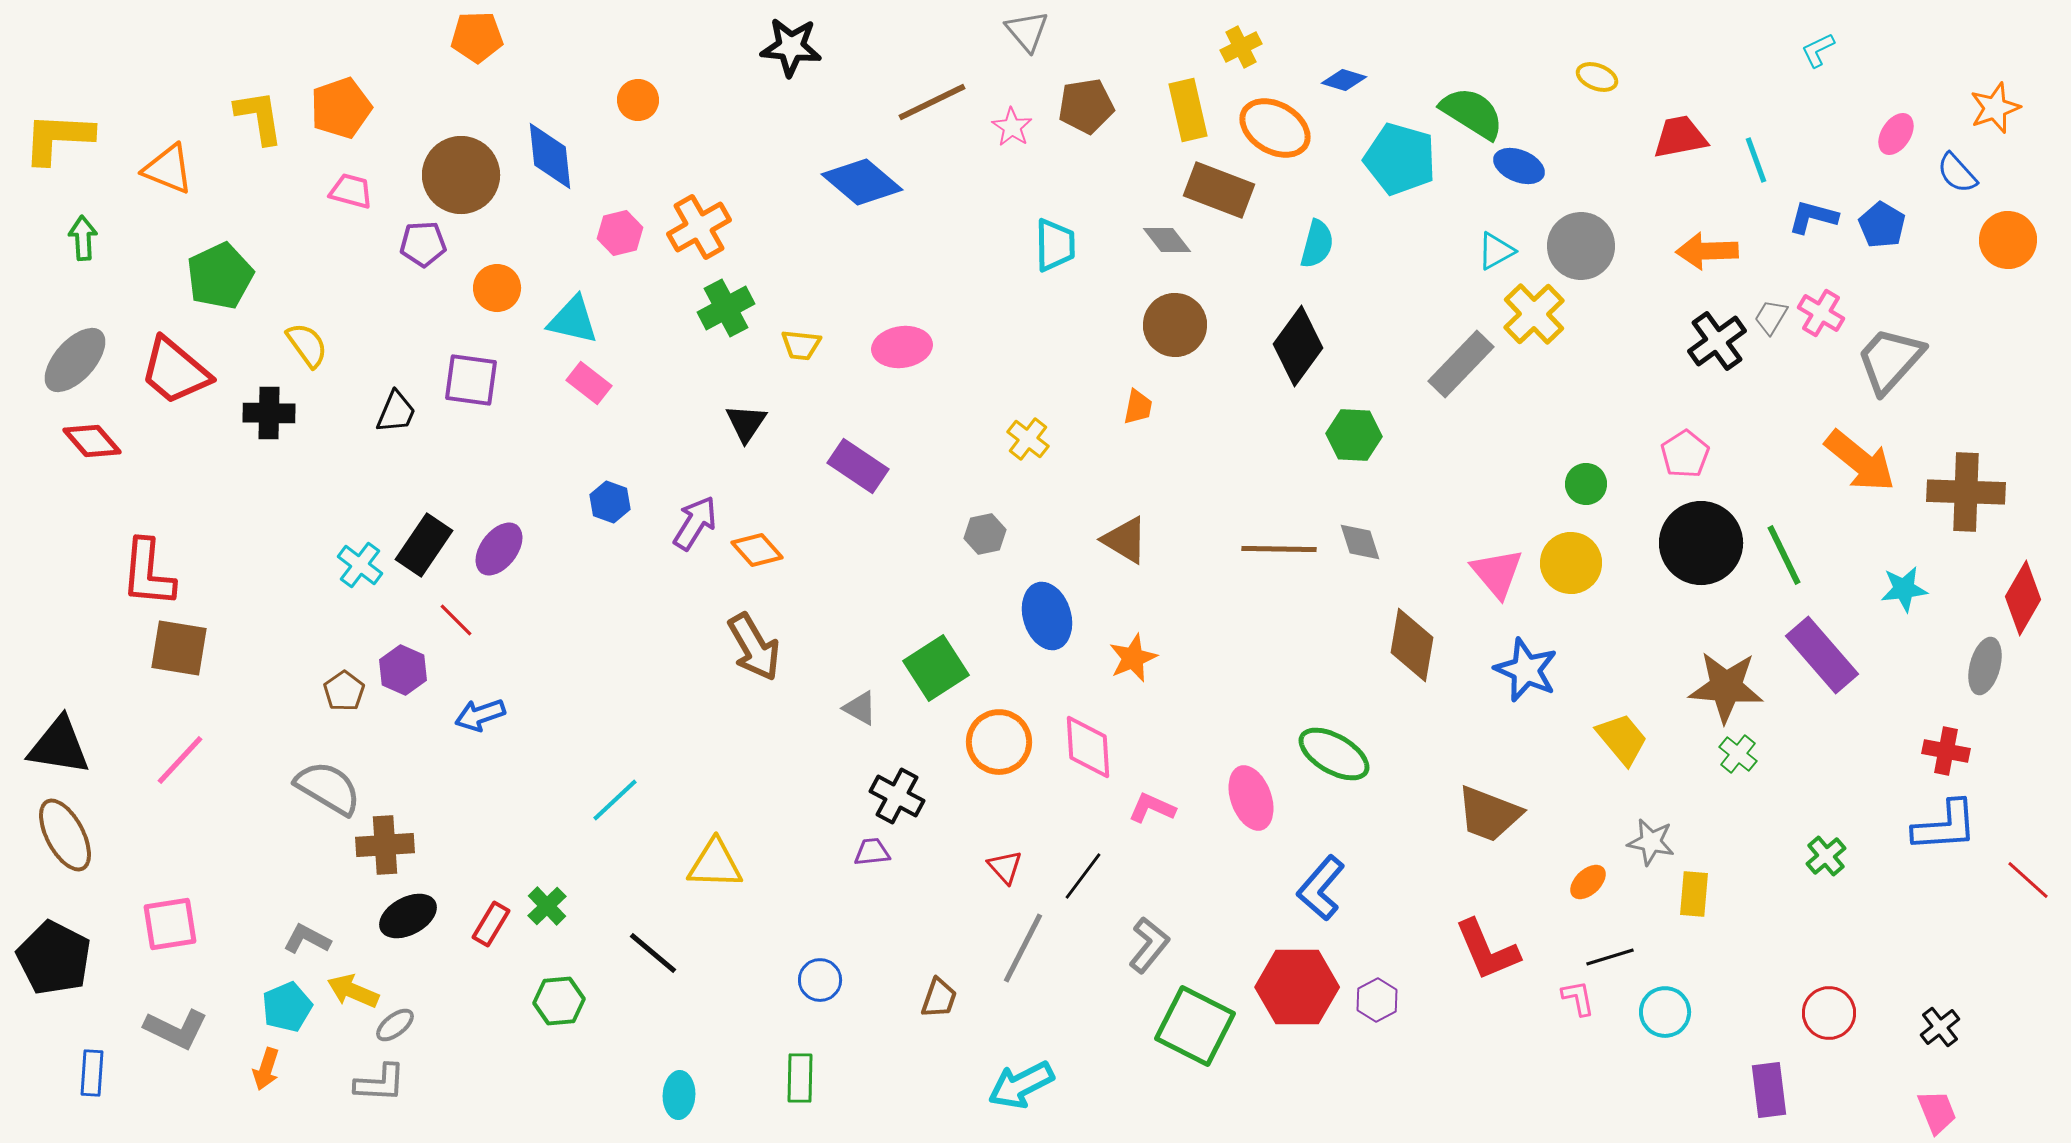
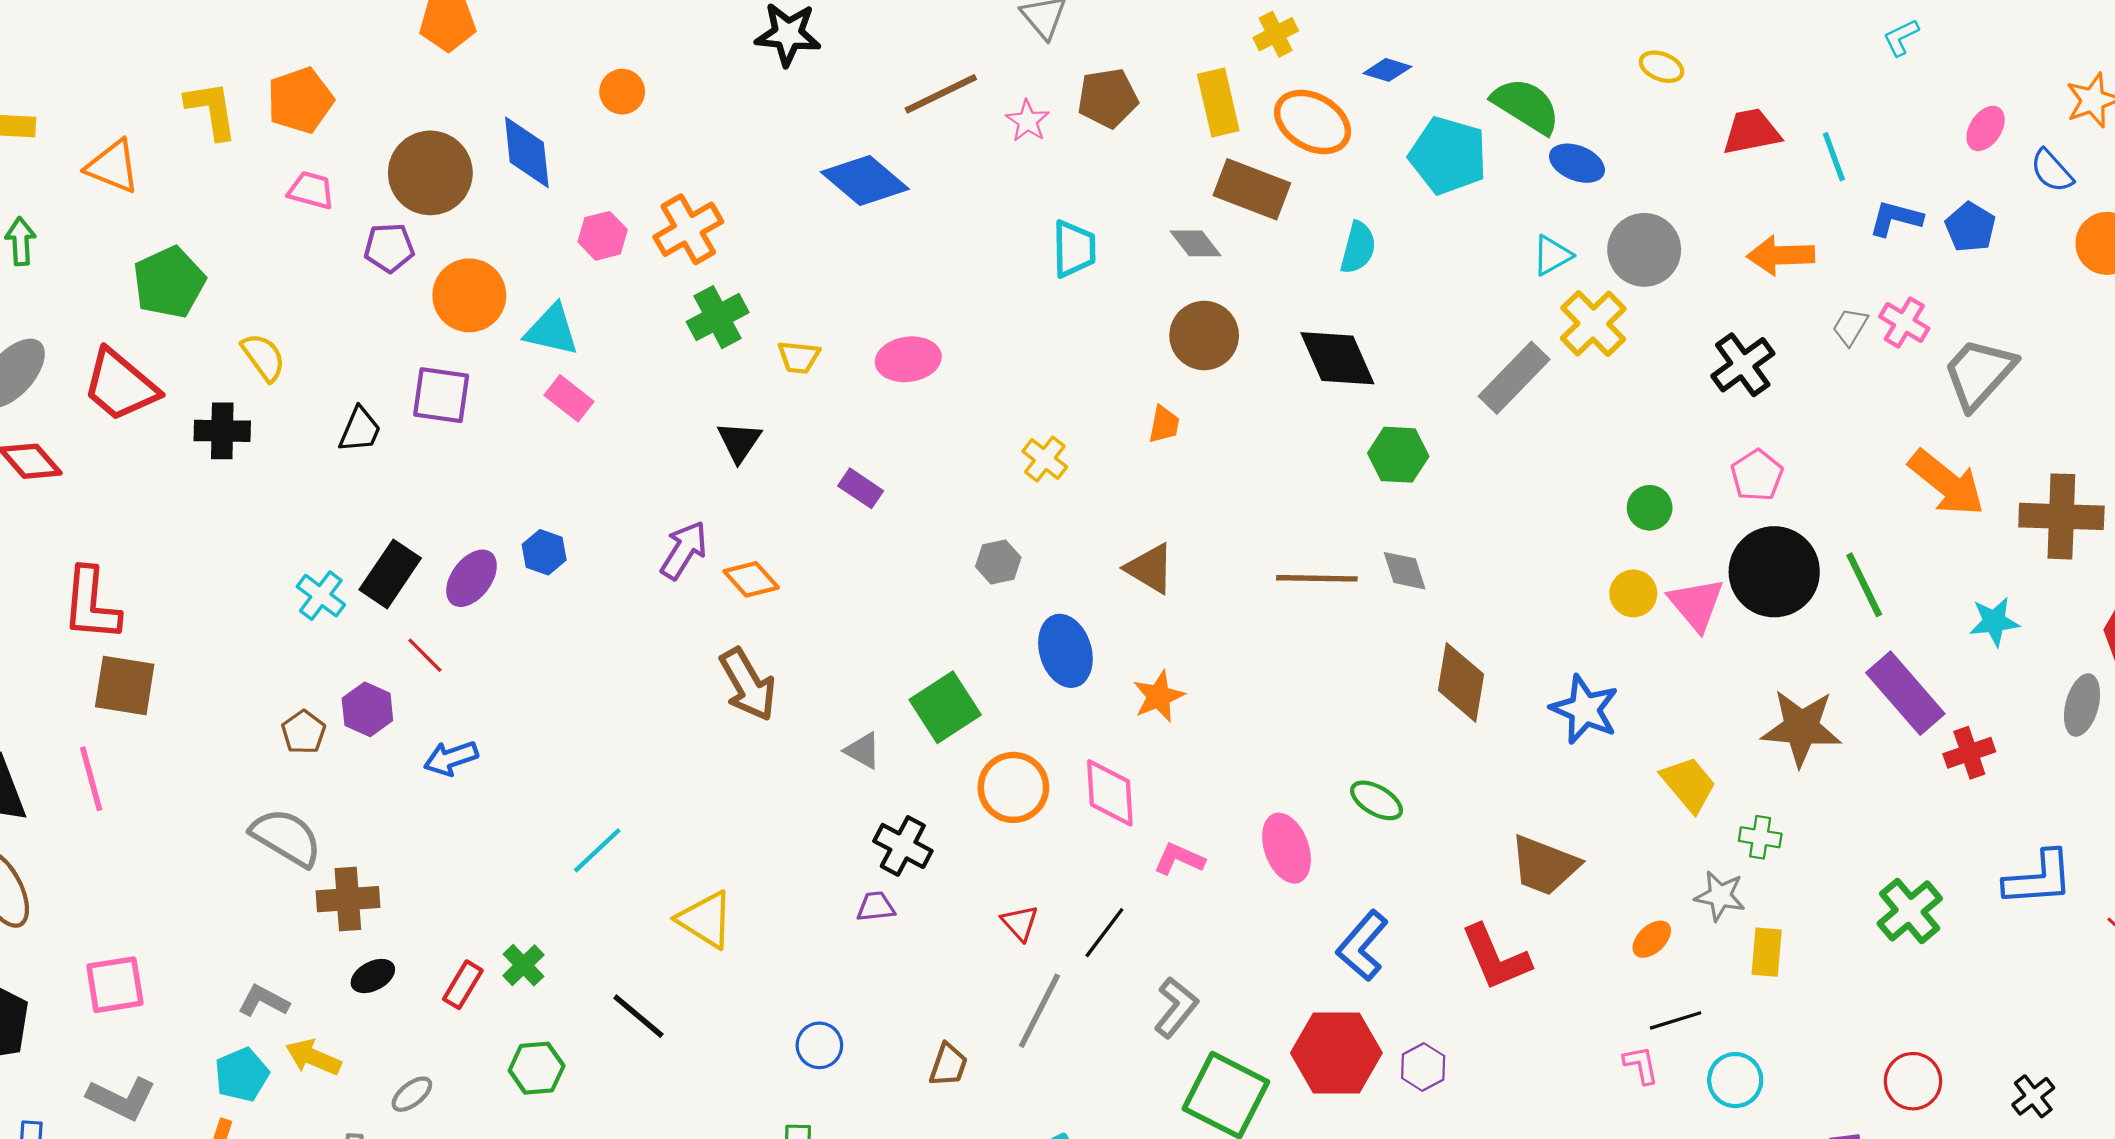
orange circle: (497, 288) -> (469, 295), size x1.4
black cross: (1717, 341) -> (1743, 365), moved
black diamond: (1298, 346) -> (1337, 358), turned -60
purple rectangle: (858, 466) -> (861, 488), size x0.7
blue hexagon: (610, 502) -> (544, 552), moved
yellow circle: (1571, 563) -> (1633, 593), size x0.7
pink triangle: (1497, 573) -> (1696, 604), moved
red cross: (1946, 751) -> (1969, 753), moved, turned -30
green ellipse: (1334, 754) -> (1376, 800), size x0.7
green cross: (1738, 754) -> (1760, 837), moved, turned -30
pink line: (180, 760) -> (91, 779), moved, turned -58
green cross: (1826, 856) -> (1910, 911), size x1.5
yellow triangle: (715, 864) -> (706, 920), turned 30
black ellipse: (408, 916) -> (373, 976), size x0.7
red L-shape: (1487, 950) -> (1496, 958), moved
gray ellipse: (395, 1025) -> (412, 1094), moved

